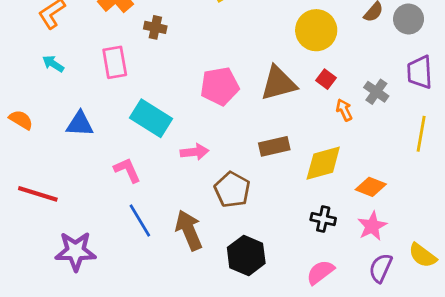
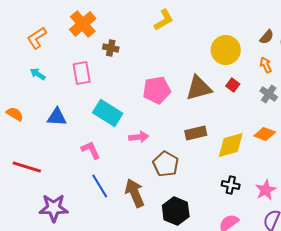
orange arrow: (344, 110) -> (266, 65), moved
orange diamond: (371, 187) -> (265, 134), moved

